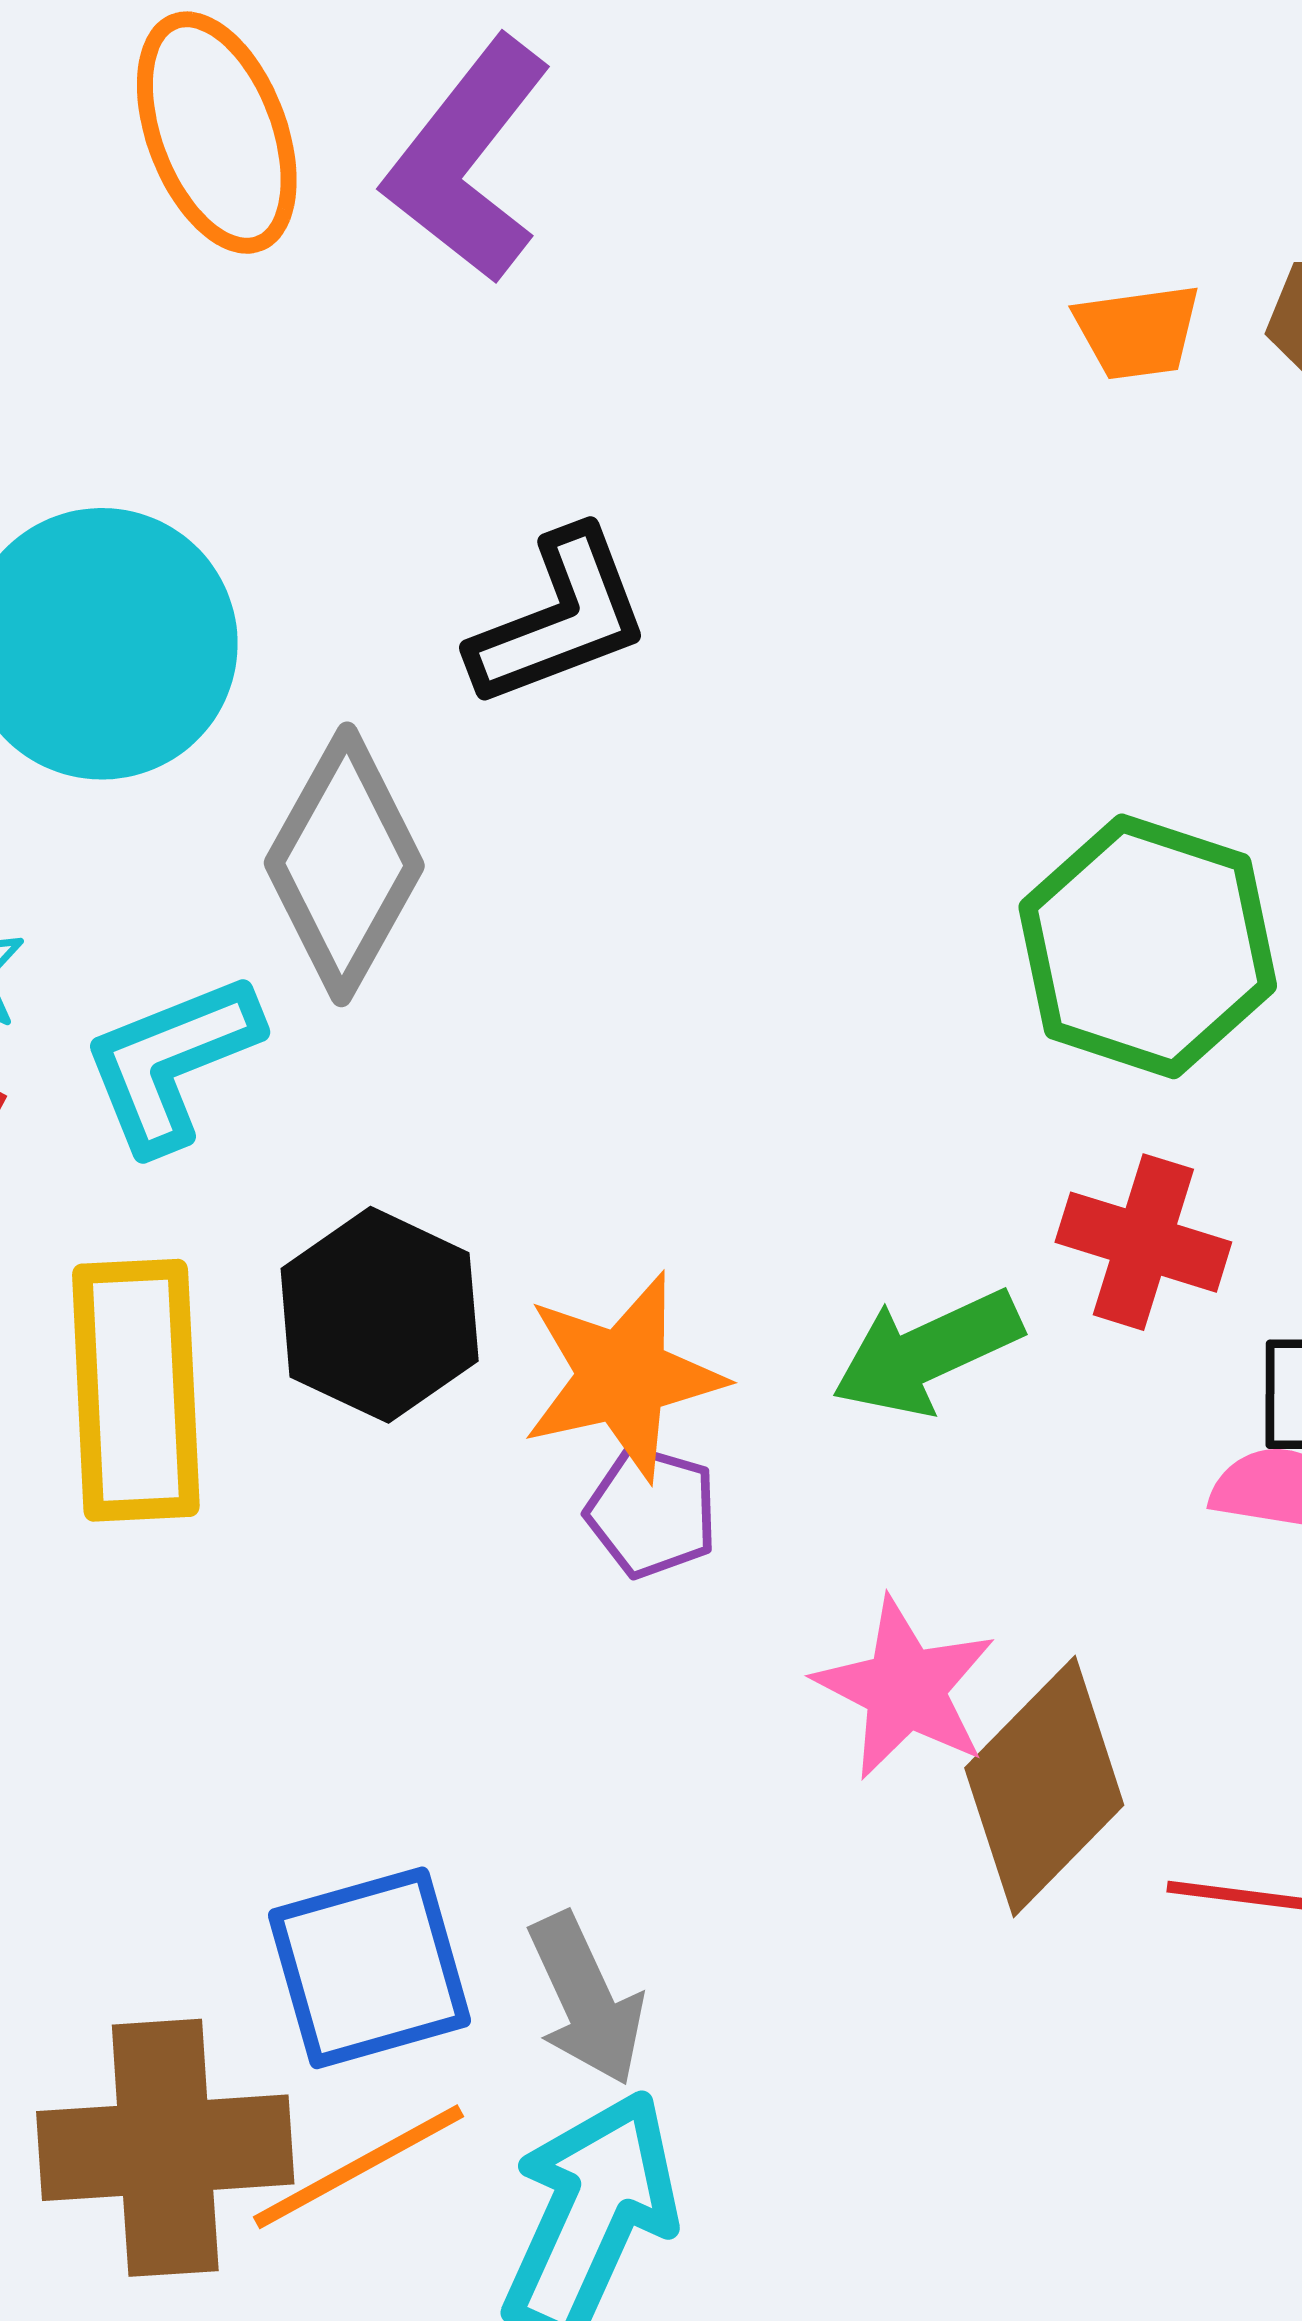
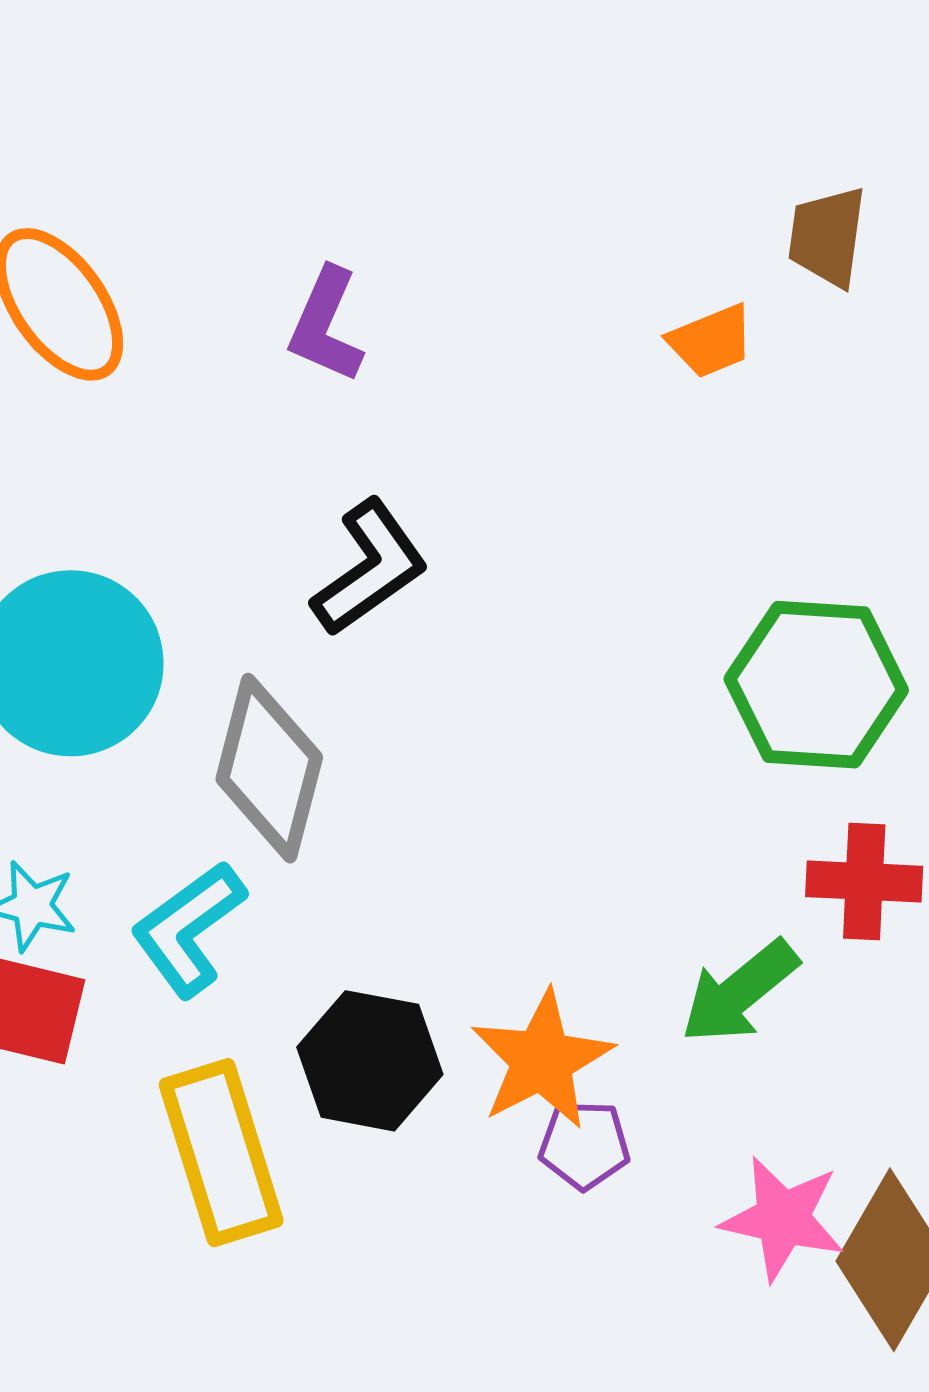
purple L-shape: (468, 160) -> (326, 325), moved, size x0.7
orange trapezoid: (1138, 332) -> (711, 341), moved

